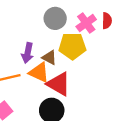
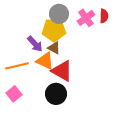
yellow pentagon: (72, 46) -> (54, 30), moved
purple arrow: (28, 53) -> (35, 44), turned -54

